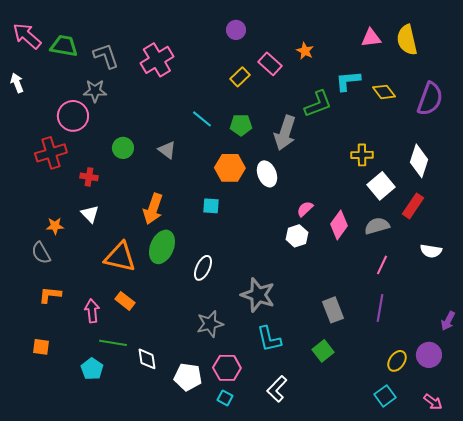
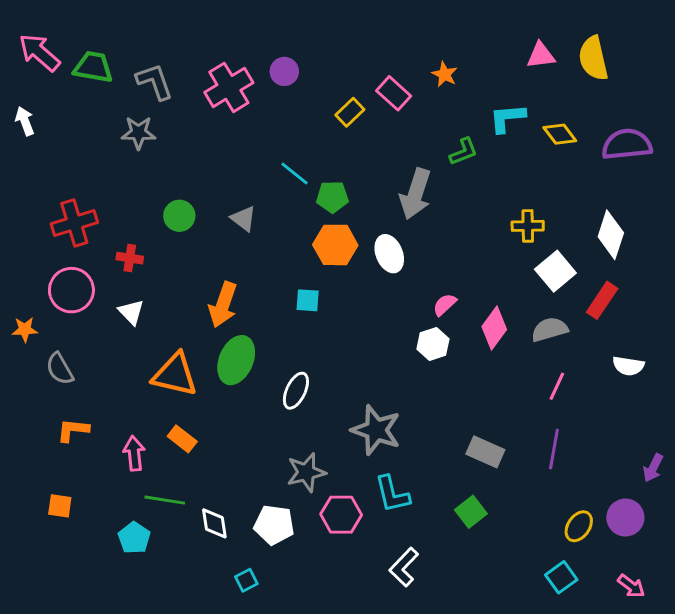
purple circle: (236, 30) -> (284, 71), moved
purple semicircle: (430, 99) -> (627, 144), turned -116
green L-shape: (318, 104) -> (464, 152), size x0.7
pink circle: (73, 116) -> (71, 290), moved
green pentagon: (241, 125) -> (332, 197), moved
orange star: (55, 226) -> (25, 329), moved
gray rectangle: (333, 310) -> (485, 452), turned -45
pink hexagon: (227, 368) -> (341, 515), moved
white pentagon: (188, 377) -> (274, 525), moved
cyan square: (225, 398) -> (246, 580), moved, turned 35

